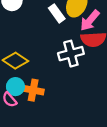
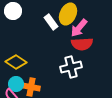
white cross: (71, 54) -> (71, 67), moved

